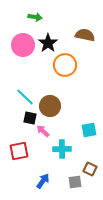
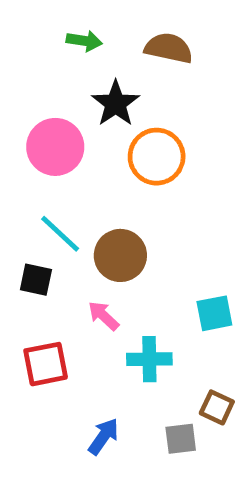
brown semicircle: (85, 35) -> (169, 48), moved
pink circle: (23, 45) -> (55, 147), moved
black square: (30, 118) -> (36, 280), moved

